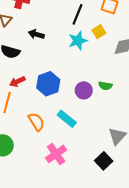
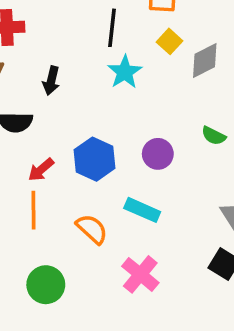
yellow square: (99, 32) -> (169, 41), moved
black arrow: (36, 34) -> (51, 81), turned -77
green semicircle: (105, 86) -> (214, 136), moved, turned 32

